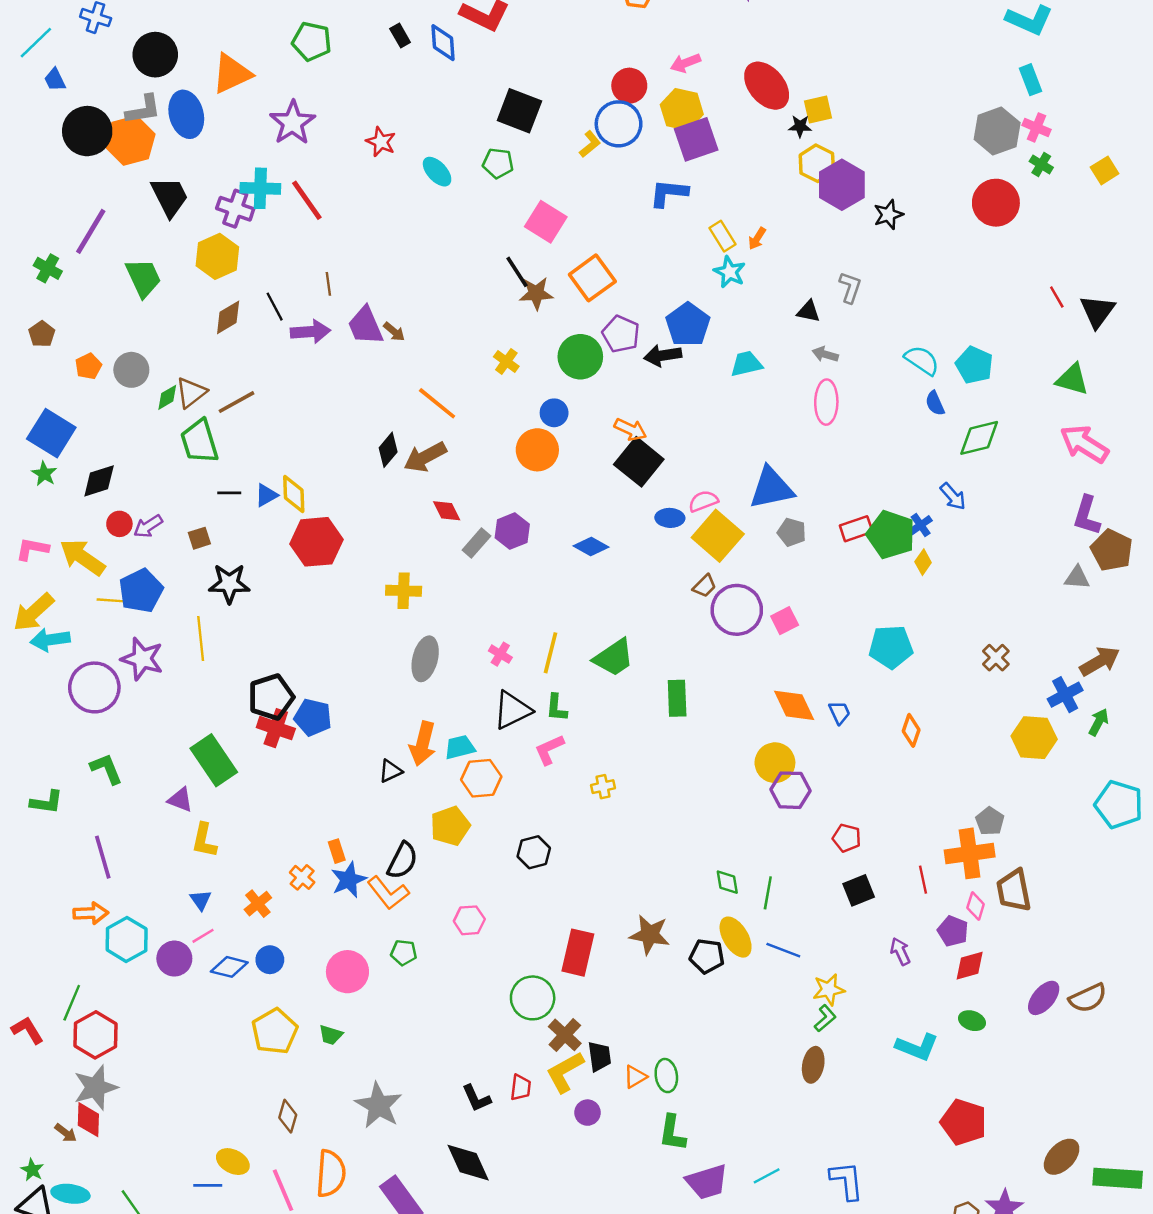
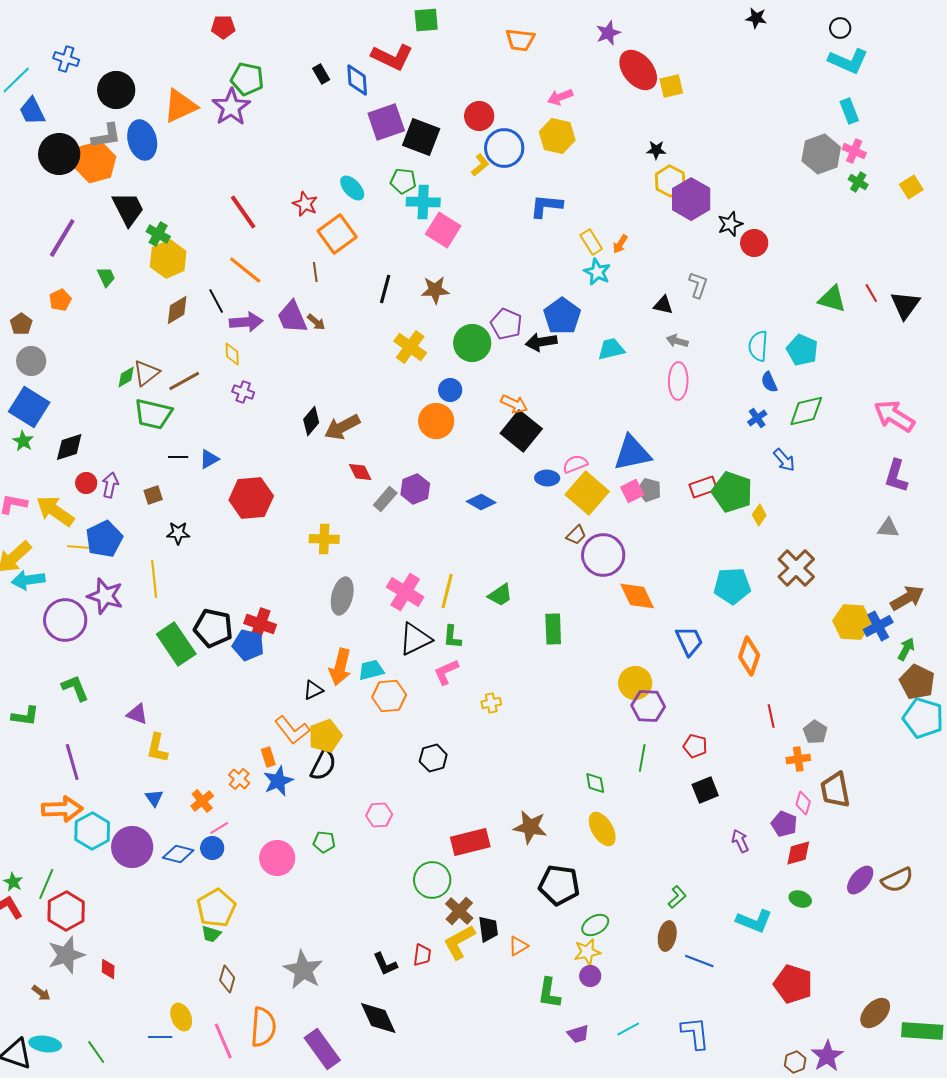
blue trapezoid: (55, 80) -> (32, 111), size x1.4
red circle: (629, 86) -> (479, 116), moved
red ellipse: (767, 86) -> (638, 70), moved
yellow square: (818, 110) -> (671, 86), moved
purple star: (293, 123) -> (231, 107), moved
purple square: (696, 139) -> (386, 122), moved
red star: (381, 142) -> (305, 204), moved
cyan cross: (260, 188) -> (423, 202), moved
red circle: (996, 203) -> (754, 243), moved, size x0.7
purple cross: (235, 209) -> (243, 392), moved, size x0.7
green cross: (48, 268) -> (158, 234), moved
black line: (517, 272) -> (385, 289), moved, turned 48
green trapezoid: (143, 278) -> (106, 277), size x0.6
orange square: (592, 278) -> (337, 234), moved
brown line: (328, 284) -> (315, 272), moved
cyan semicircle: (922, 360) -> (758, 346), turned -120
yellow cross: (506, 361) -> (410, 347), size x1.5
orange pentagon: (88, 366) -> (60, 300), moved
gray circle: (131, 370) -> (31, 361), moved
green triangle: (1072, 379) -> (832, 299), moved
orange line: (437, 403) -> (245, 270), moved
green trapezoid: (199, 441) -> (153, 414), turned -60
yellow diamond: (294, 494) -> (232, 354), moved, size x0.7
blue cross: (921, 525) -> (757, 418), moved
purple arrow: (148, 526) -> (110, 485), turned 135
brown pentagon: (1112, 550) -> (917, 682), moved
black star: (229, 584) -> (178, 533), size x0.7
pink square: (785, 621) -> (632, 491), moved
pink cross: (500, 654) -> (405, 592), size x1.8
green trapezoid: (614, 658) -> (500, 595), size x0.7
brown cross: (996, 658) -> (796, 568), moved, size x1.6
black pentagon: (271, 697) -> (213, 628), turned 30
orange diamond: (794, 705) -> (637, 596), moved
blue trapezoid: (839, 713) -> (689, 641), size x1.5
red cross: (276, 728) -> (260, 624), moved
orange diamond: (911, 730) -> (749, 656), size x1.4
yellow hexagon: (1034, 738) -> (852, 622), moved
green rectangle: (214, 760) -> (176, 644), moved
yellow pentagon: (450, 826) -> (325, 736), moved
orange cross: (970, 853) -> (798, 759), size x0.6
red line: (923, 880) -> (771, 716), moved
orange L-shape: (388, 893) -> (292, 730), moved
green line: (768, 893) -> (642, 758), moved
orange arrow: (91, 913) -> (62, 809), size x1.4
pink line: (203, 936) -> (219, 828), moved
blue line: (783, 950) -> (699, 961), moved
red rectangle: (578, 953) -> (470, 842), turned 63
black pentagon: (707, 956) -> (559, 885), moved, size x1.4
purple circle: (174, 959) -> (132, 847), size x1.4
yellow star: (829, 990) -> (587, 952), moved
green trapezoid: (331, 1035) -> (211, 934), moved
green ellipse: (666, 1076) -> (595, 925), moved, turned 68
purple circle: (587, 1113) -> (590, 976), moved
red diamond: (88, 1120) -> (108, 969), moved, size x0.7
yellow ellipse: (233, 1162) -> (181, 1017), turned 40
green star: (32, 1170) -> (13, 882), moved
purple trapezoid: (707, 1182) -> (578, 1034), size x0.6

